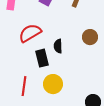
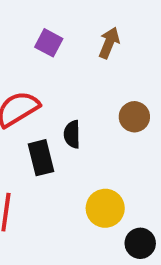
yellow circle: (53, 84) -> (105, 208), moved

